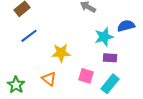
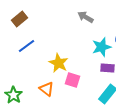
yellow star: (61, 53) -> (59, 63), turned 30
pink square: (86, 76) -> (73, 80), moved

